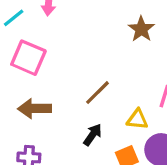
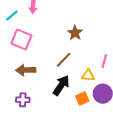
brown star: (141, 29) -> (75, 33), moved
black arrow: (93, 135) -> (61, 85), size x1.5

